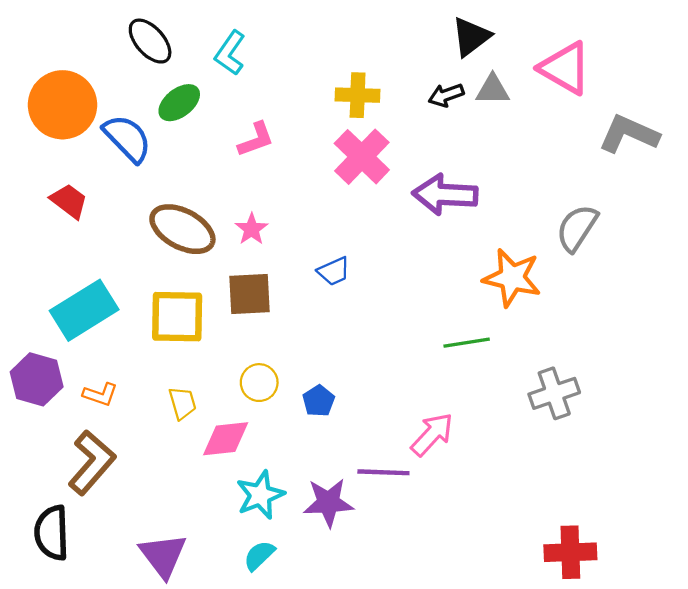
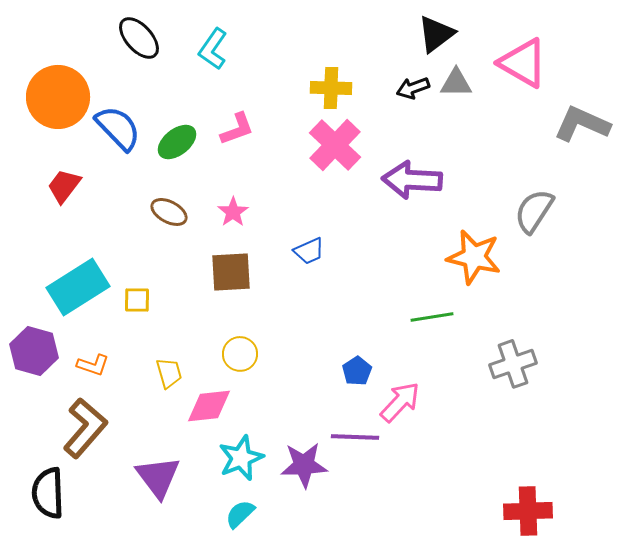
green ellipse: (179, 103) -> (177, 142), moved
red trapezoid: (69, 201) -> (64, 186), turned -90
brown ellipse: (182, 229) -> (169, 212), size x0.6
yellow square: (177, 317) -> (137, 300), moved, size x0.5
blue pentagon: (319, 401) -> (357, 371), moved
purple triangle: (163, 555) -> (158, 477), moved

